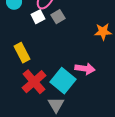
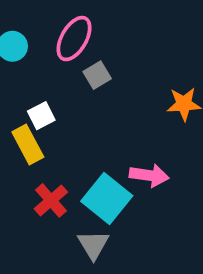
white square: (38, 17) -> (41, 116), moved
red cross: (34, 82) -> (51, 200), size x0.7

